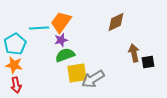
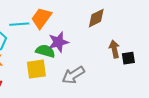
purple star: (61, 40) -> (58, 42), moved, size x1.5
green semicircle: (65, 55) -> (45, 51), turned 36
yellow square: (77, 73) -> (36, 69), moved

